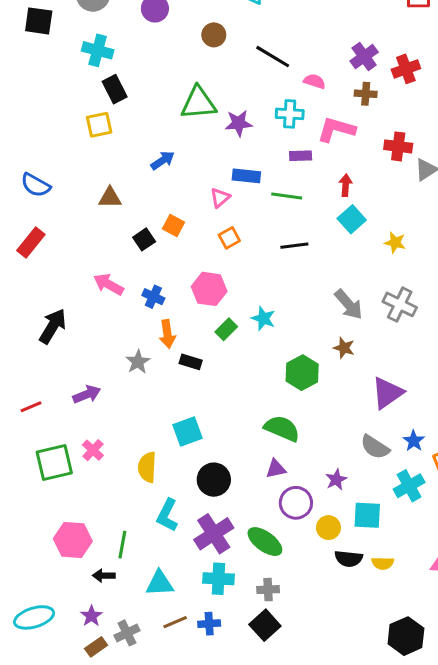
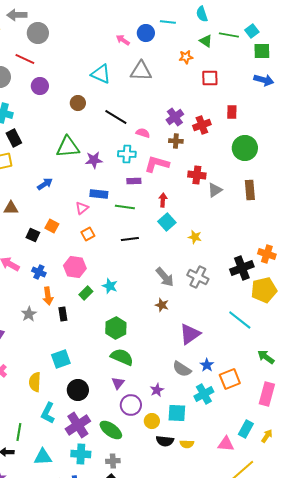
black square: (144, 239) -> (33, 235), turned -32
black rectangle: (191, 362) -> (63, 314), turned 64
green hexagon: (302, 373) -> (116, 328), moved
purple triangle: (276, 469) -> (118, 383), turned -40

